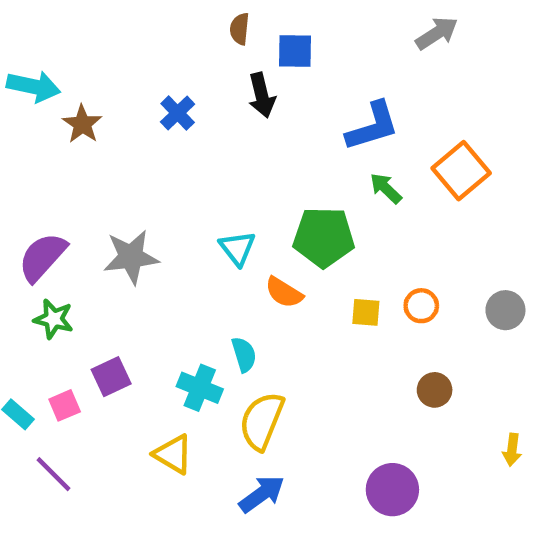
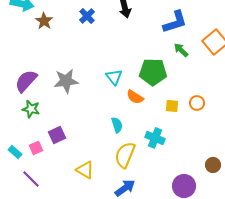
cyan cross: (200, 388) -> (155, 138), moved
brown circle: (435, 390) -> (213, 165), moved

